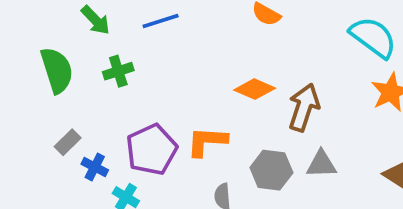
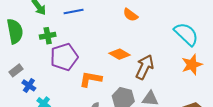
purple pentagon: (152, 150) -> (64, 57), moved

